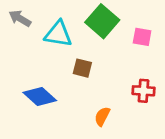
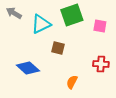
green square: (102, 21) -> (72, 15), turned 30
cyan triangle: (58, 34) -> (41, 24), turned -35

